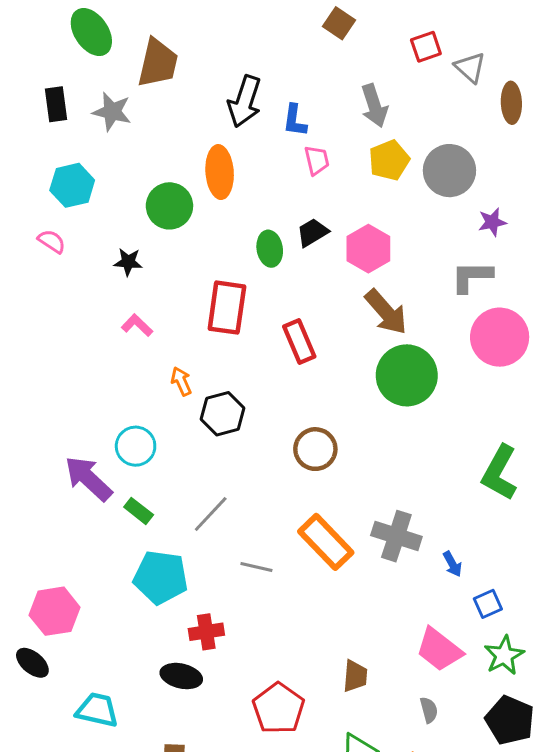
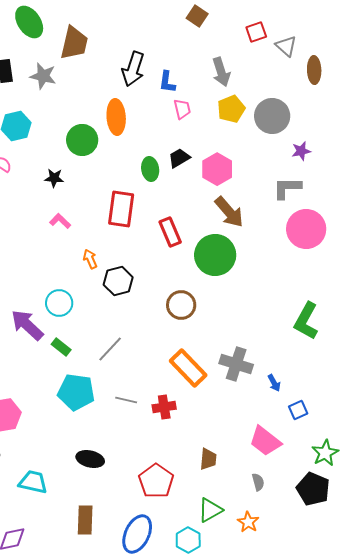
green circle: (407, 375) -> (215, 255), moved
gray line: (256, 567) -> (126, 400), moved
red cross: (206, 632) -> (164, 407), moved
green star: (504, 655) -> (325, 453), moved

